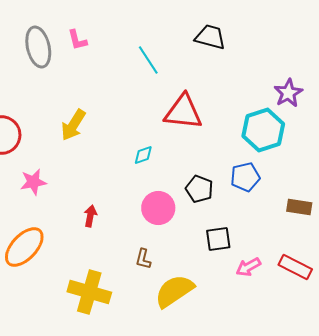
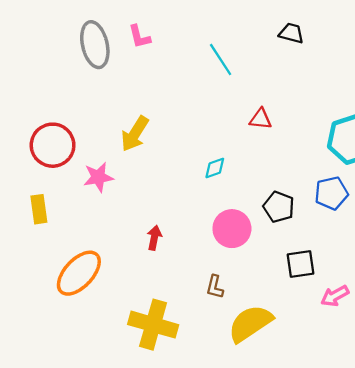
black trapezoid: (210, 37) -> (291, 33), size x0.7
red triangle: (183, 112) -> (261, 119), size x0.5
pink star: (33, 182) -> (98, 177), moved

